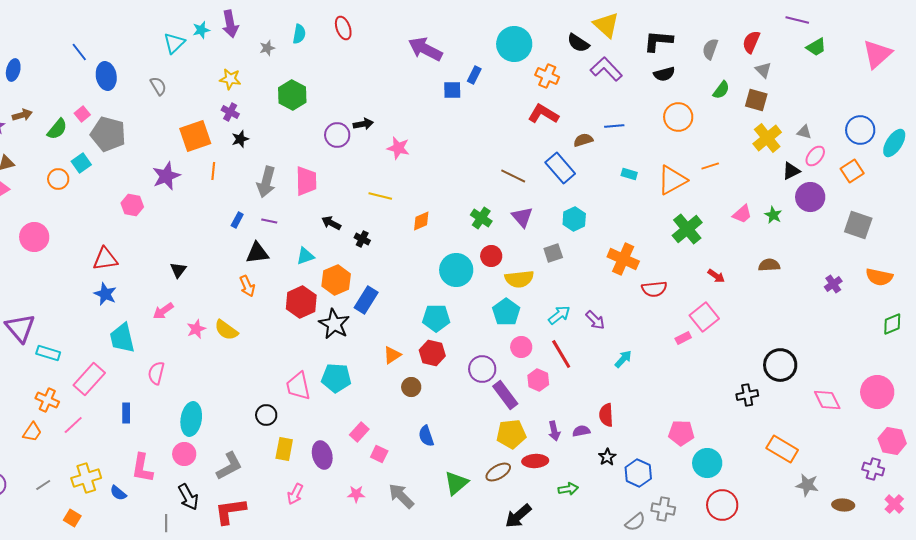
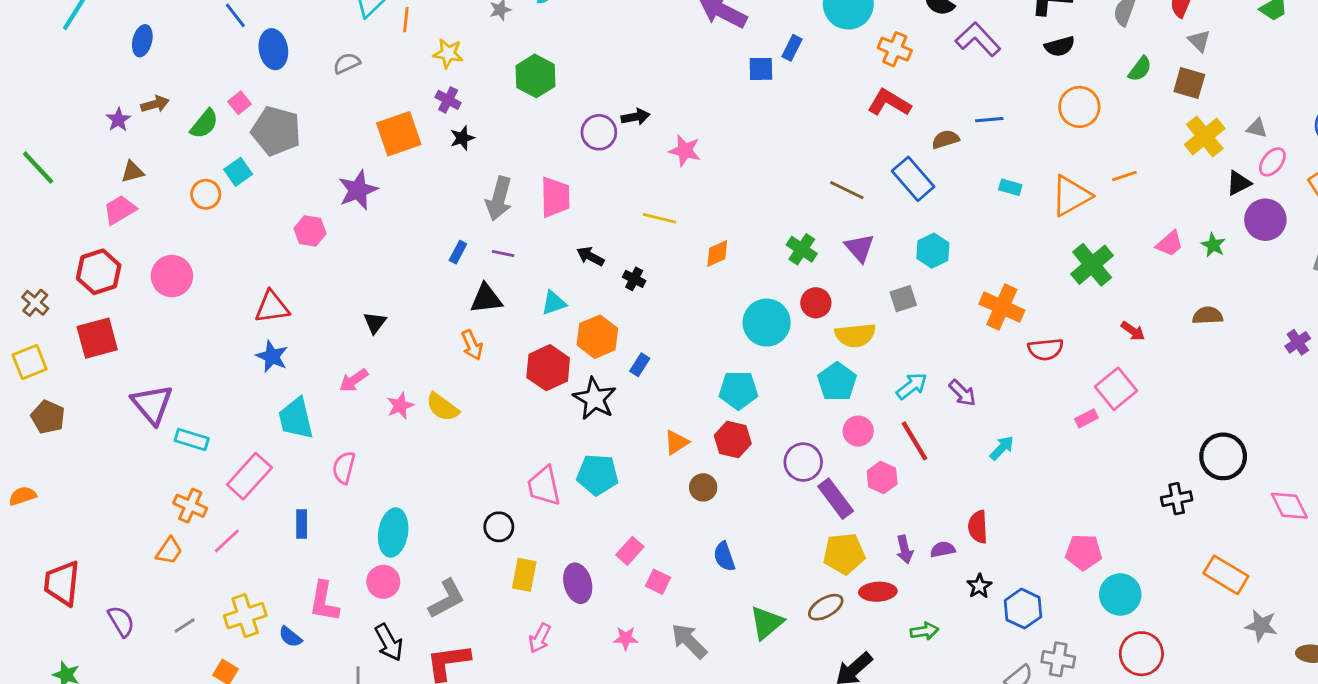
gray semicircle: (158, 86) -> (347, 63), turned -84
orange line: (213, 171) -> (406, 20), moved
blue rectangle: (366, 300) -> (640, 365), size x0.6

